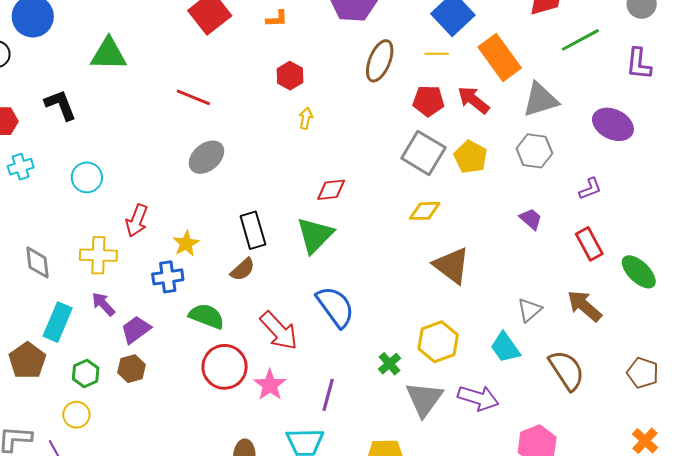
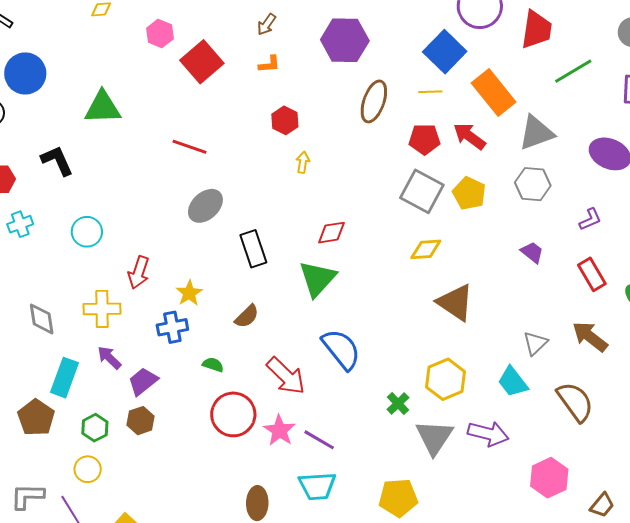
black rectangle: (253, 230) -> (253, 249), moved
green semicircle: (207, 316) -> (213, 365), size x0.6
purple line: (328, 395) -> (319, 440), moved, turned -72

